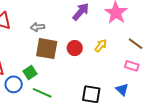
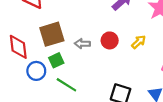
gray arrow: (38, 27) -> (82, 44), moved
brown square: (47, 49) -> (52, 34), moved, turned -35

